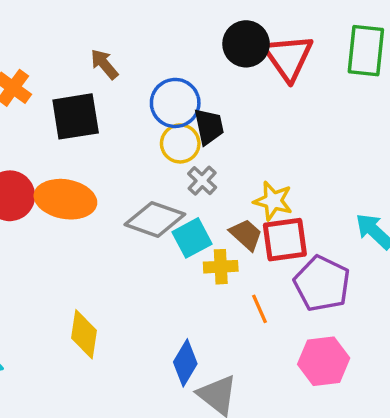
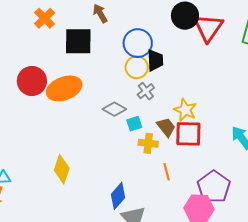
orange ellipse: (65, 199) -> (64, 88), turned -40
gray diamond: (155, 219) -> (114, 109), size x0.7
cyan square: (192, 238) -> (134, 124), size x0.7
purple pentagon: (322, 284) -> (214, 187), moved

